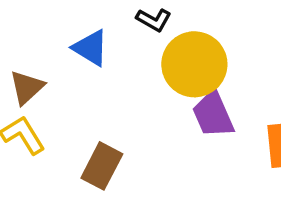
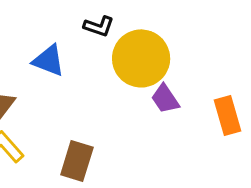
purple trapezoid: (213, 114) -> (165, 99), size x0.7

